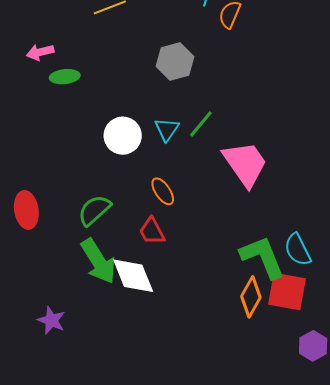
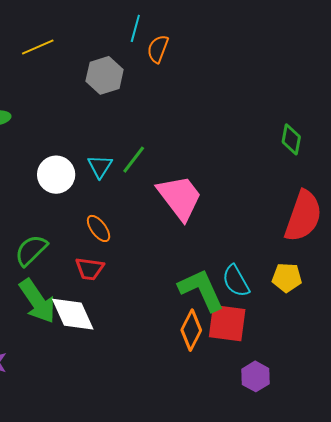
gray hexagon: (175, 62) -> (105, 75), moved
red trapezoid: (152, 231) -> (90, 269), turned -52

